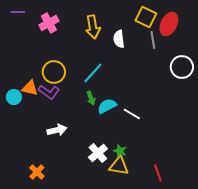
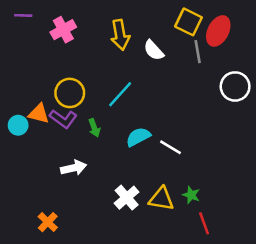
white semicircle: (119, 39) -> (154, 50), turned -36
green arrow: (91, 98) -> (94, 128), moved
green star: (120, 151) -> (191, 195), moved
yellow triangle: (119, 166) -> (161, 199), moved

